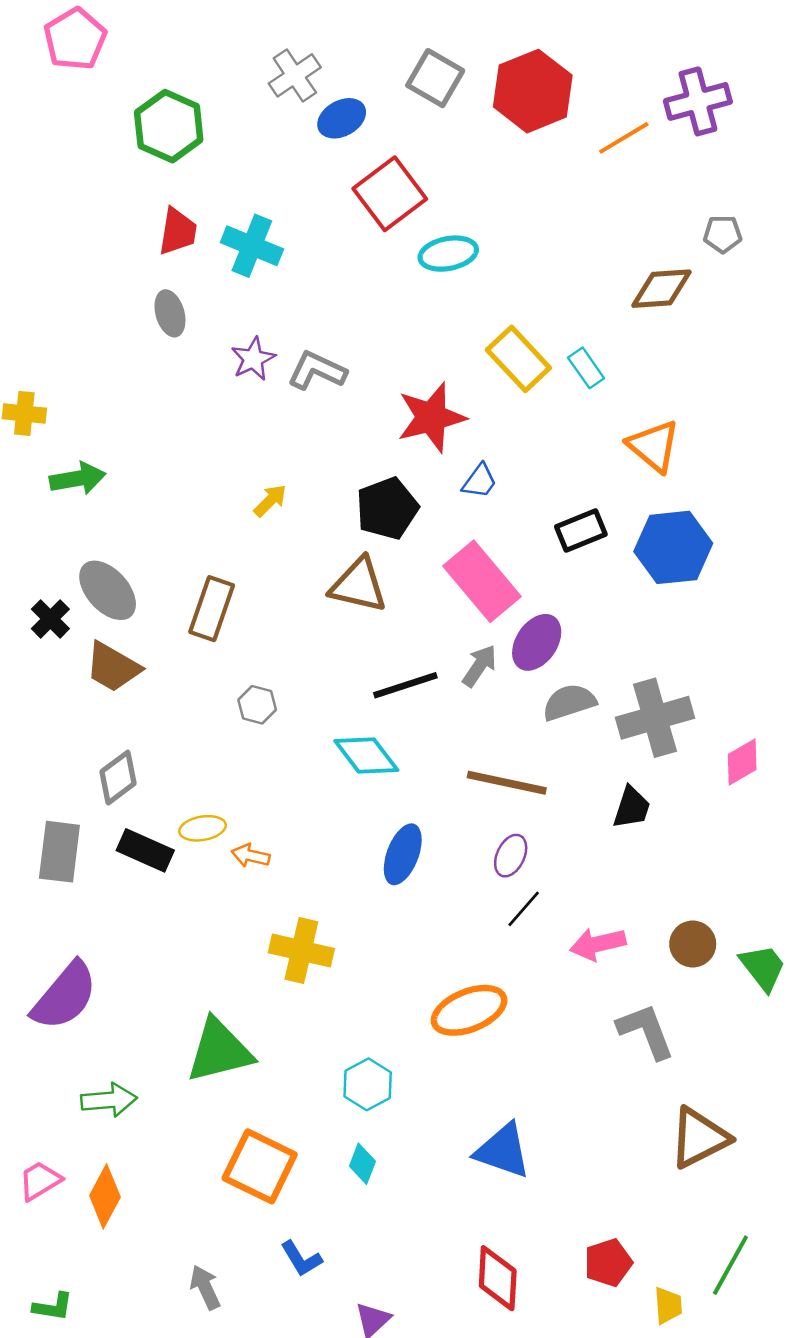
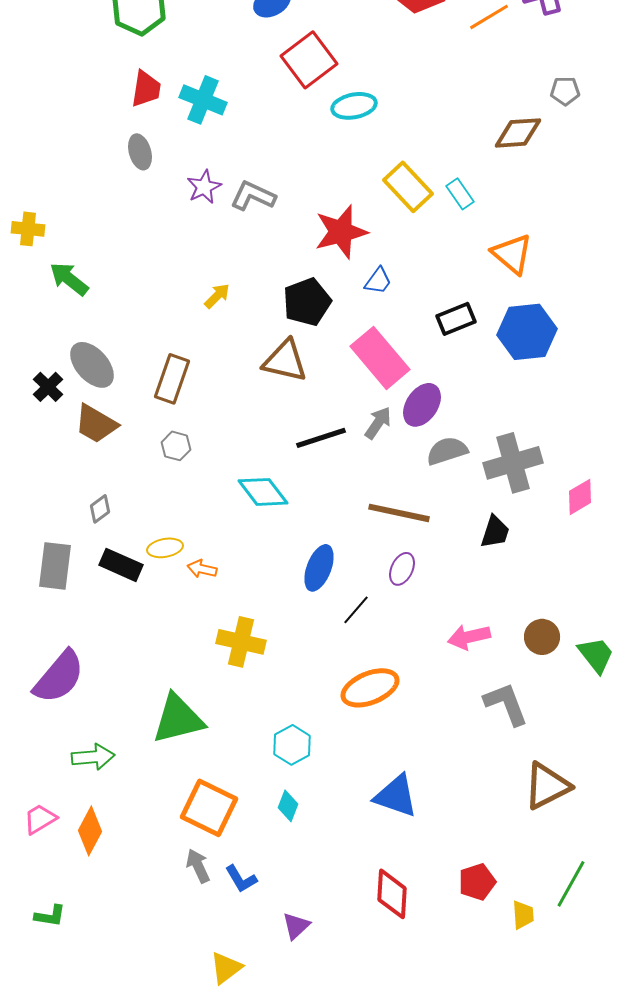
green arrow: (78, 479) -> (69, 279), turned -132
gray hexagon: (257, 705) -> (176, 446), moved
cyan diamond: (366, 755) -> (263, 492), moved
gray diamond: (118, 778) -> (100, 509), size x0.7
black line: (524, 909) -> (356, 610), moved
gray arrow: (205, 1287) -> (198, 866), moved

